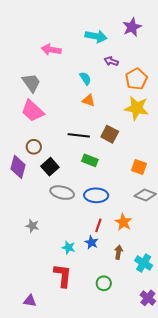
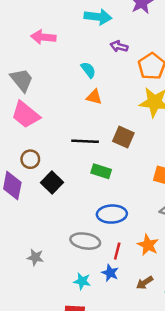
gray ellipse: (62, 193) -> (85, 241), moved
brown arrow: (119, 252) -> (145, 283), turned -128

